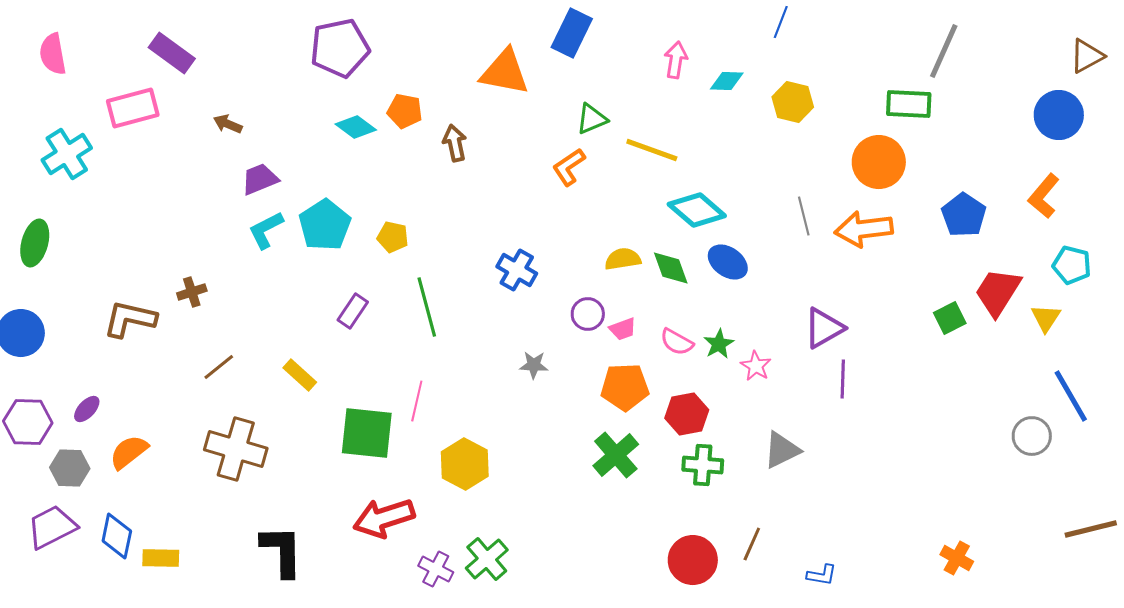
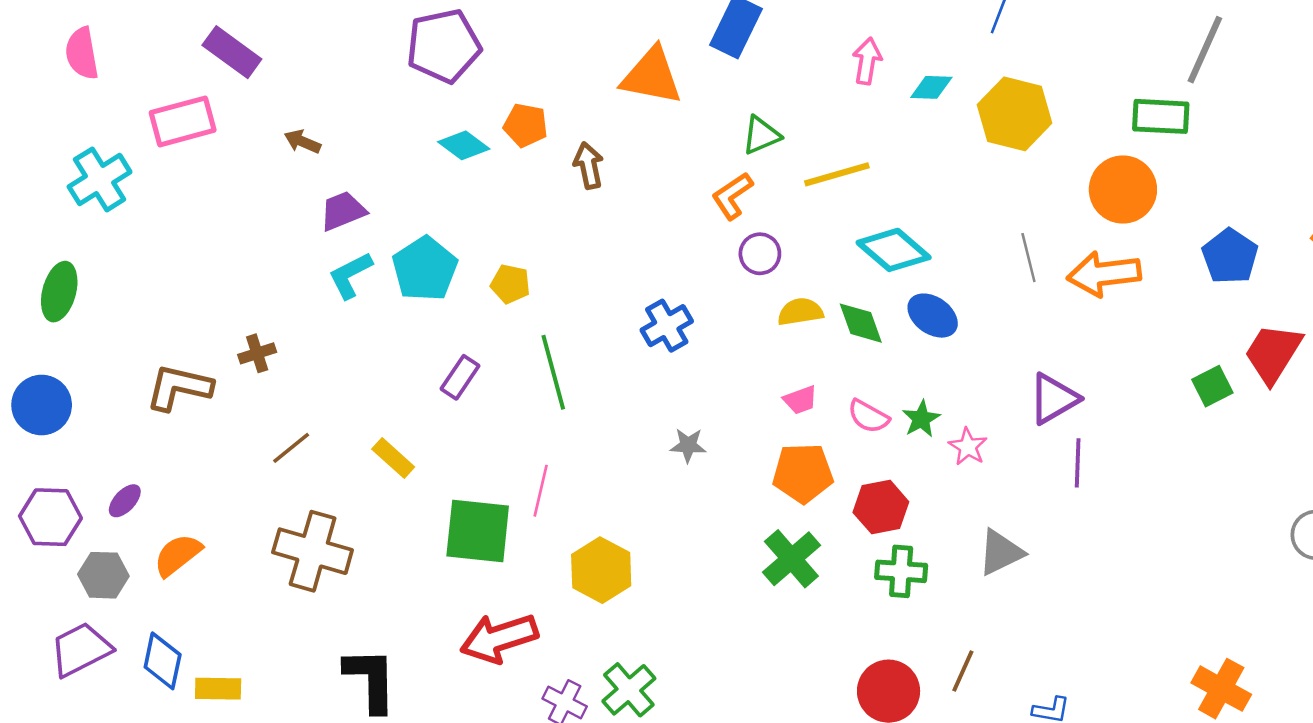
yellow hexagon: (793, 102) -> (1015, 114), size x1.4
yellow line: (652, 150) -> (837, 174), turned -36
blue cross: (517, 270) -> (667, 326), turned 30
purple circle: (588, 314) -> (760, 254), moved
orange cross: (957, 558) -> (1221, 689), size x1.4

